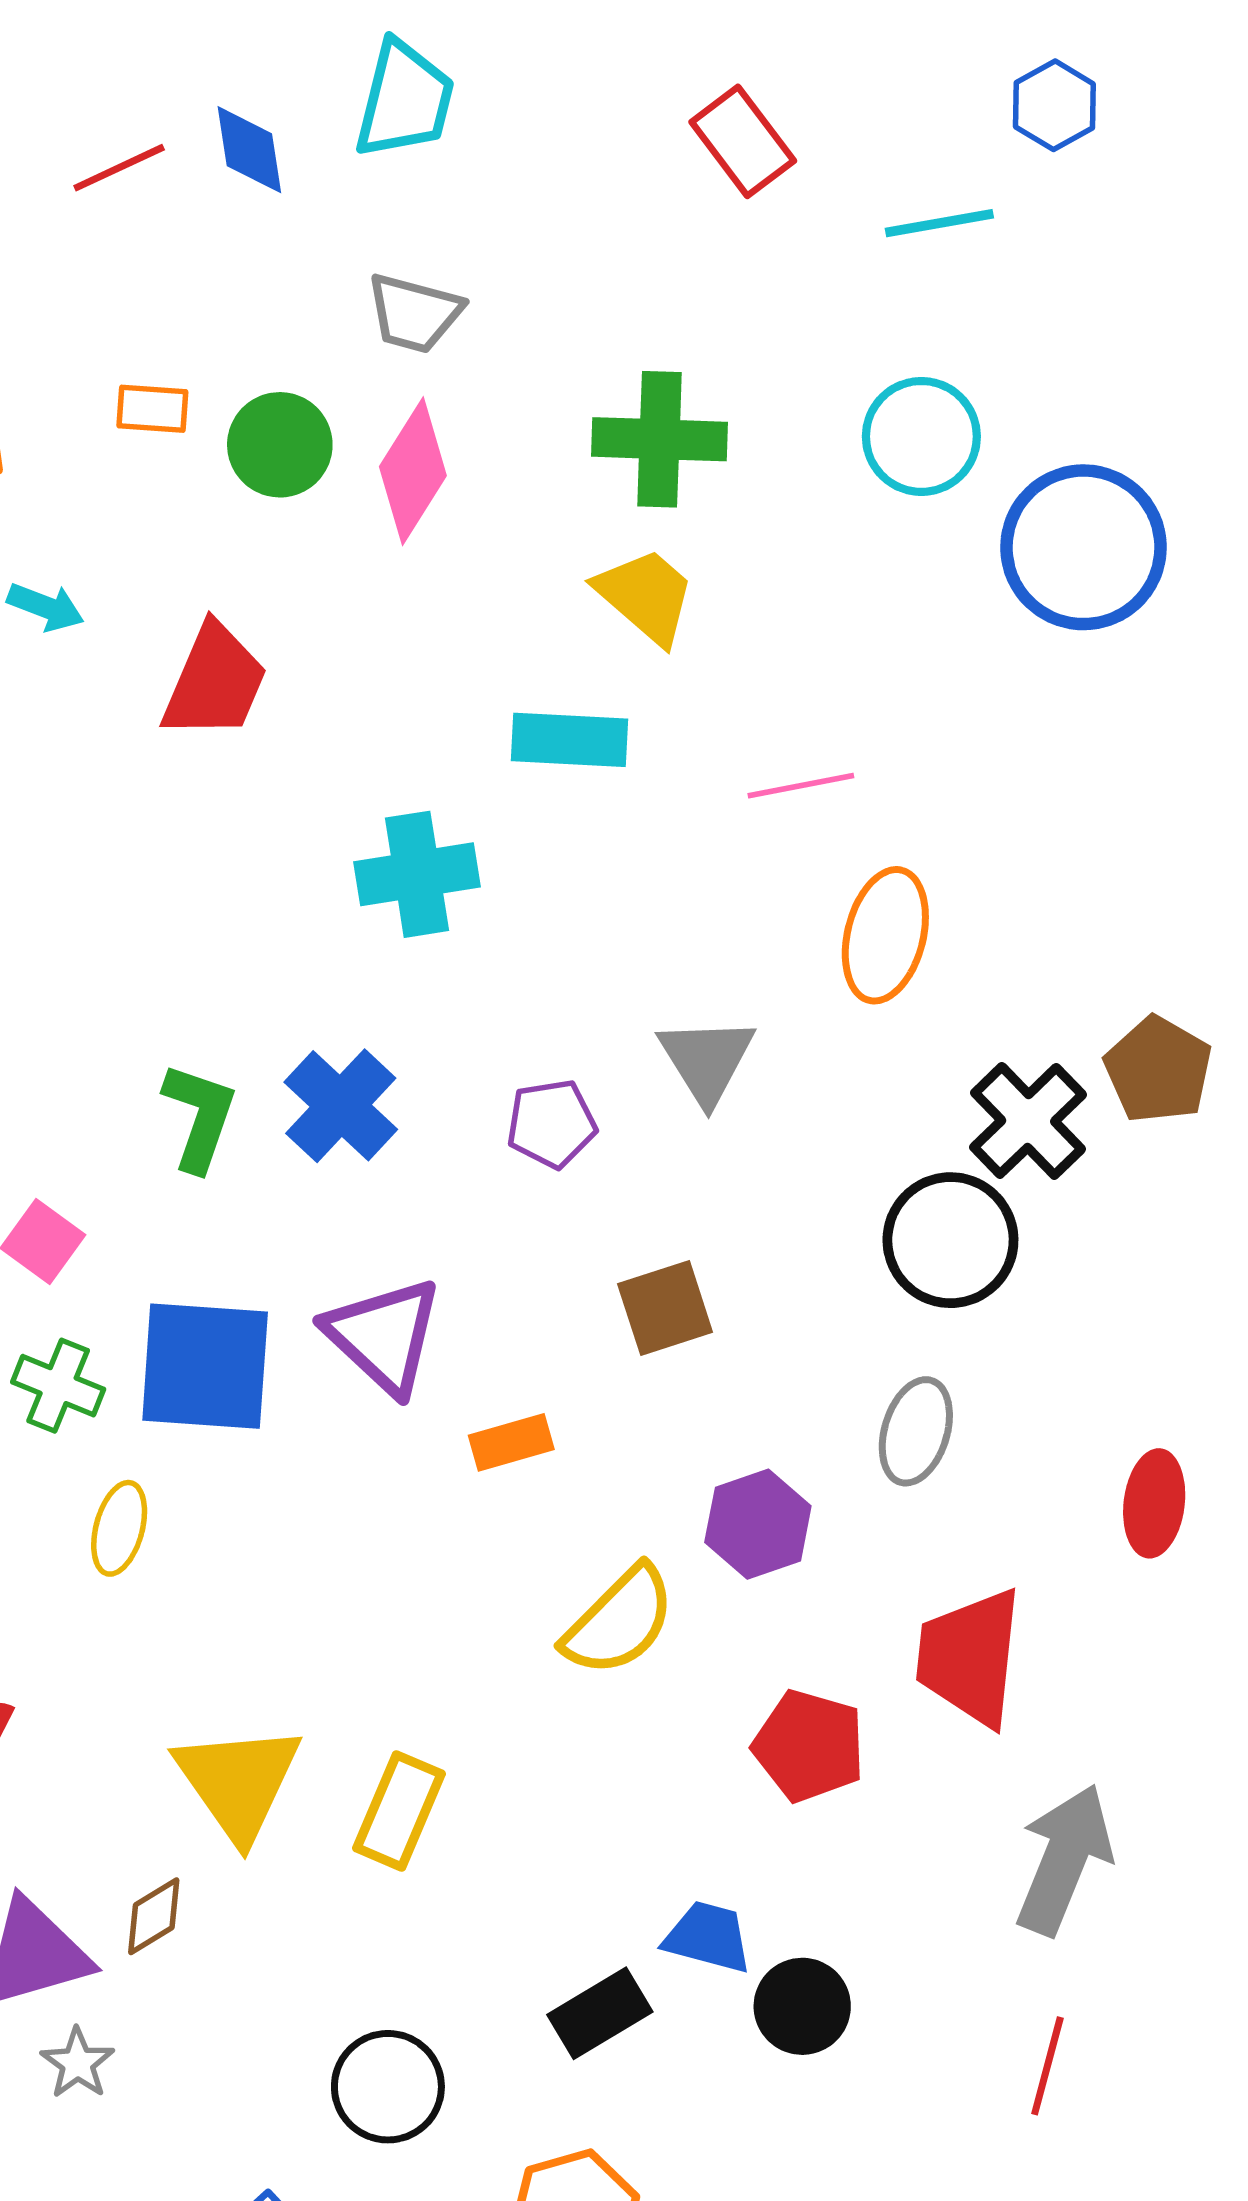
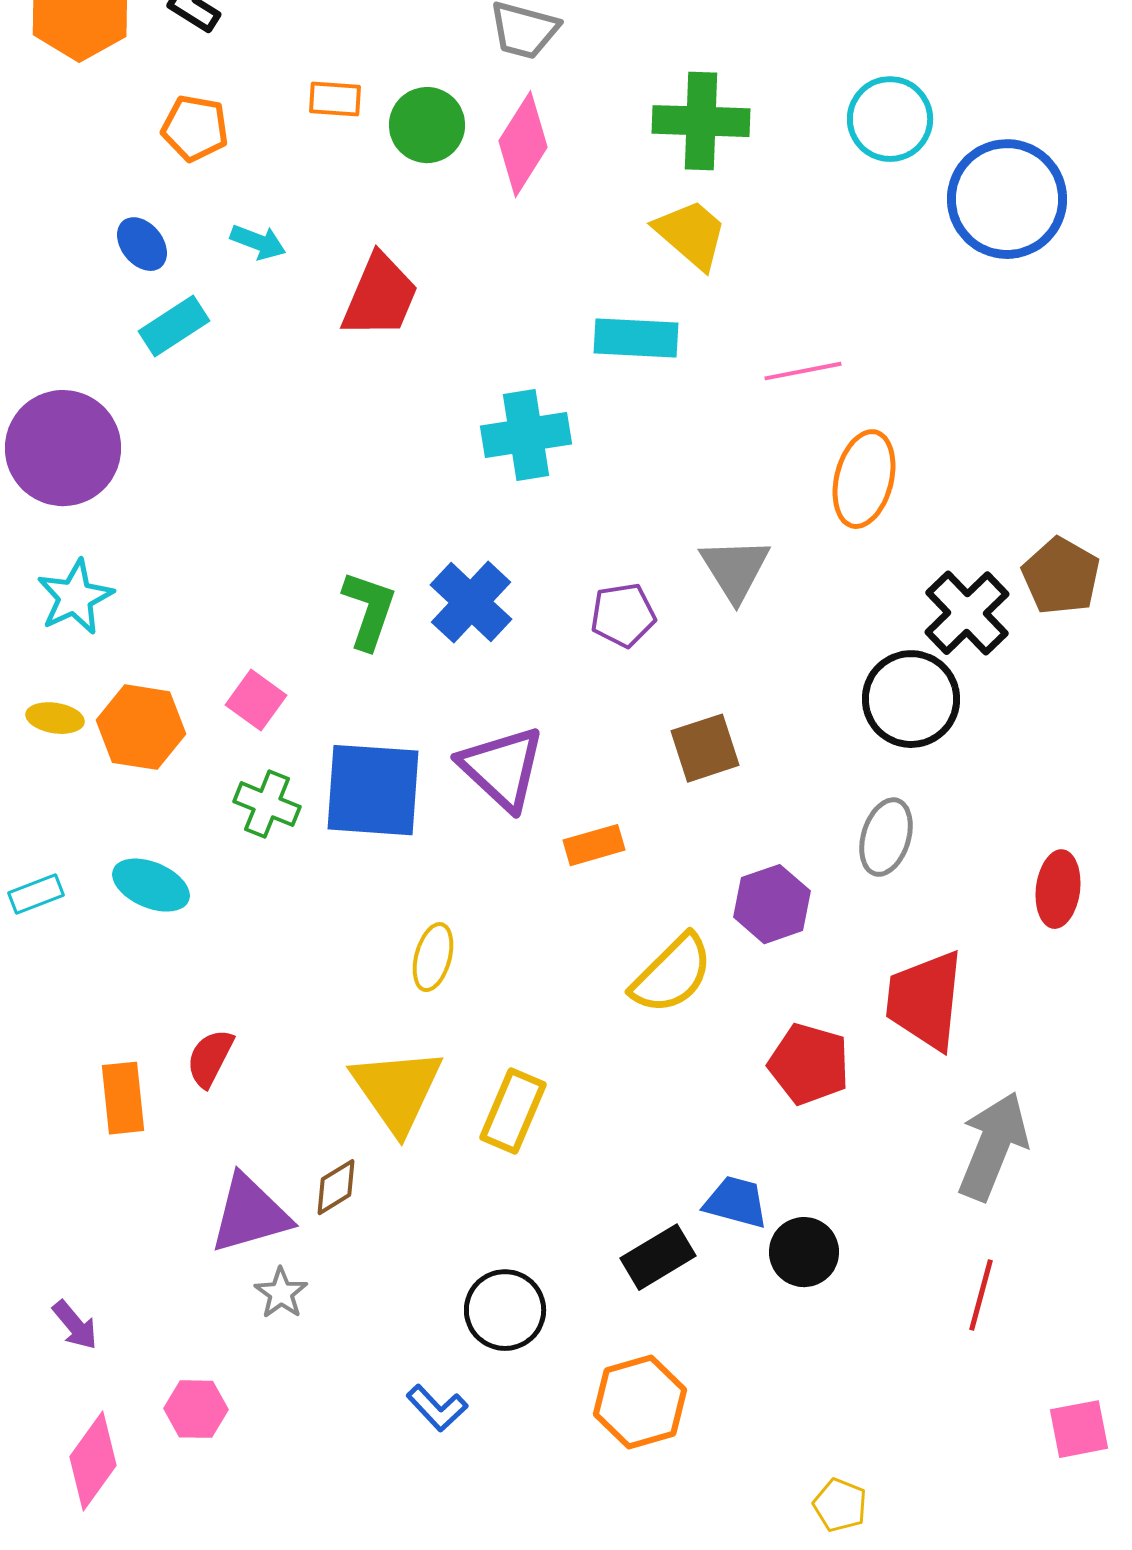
yellow ellipse: (119, 1528) -> (433, 957), moved

